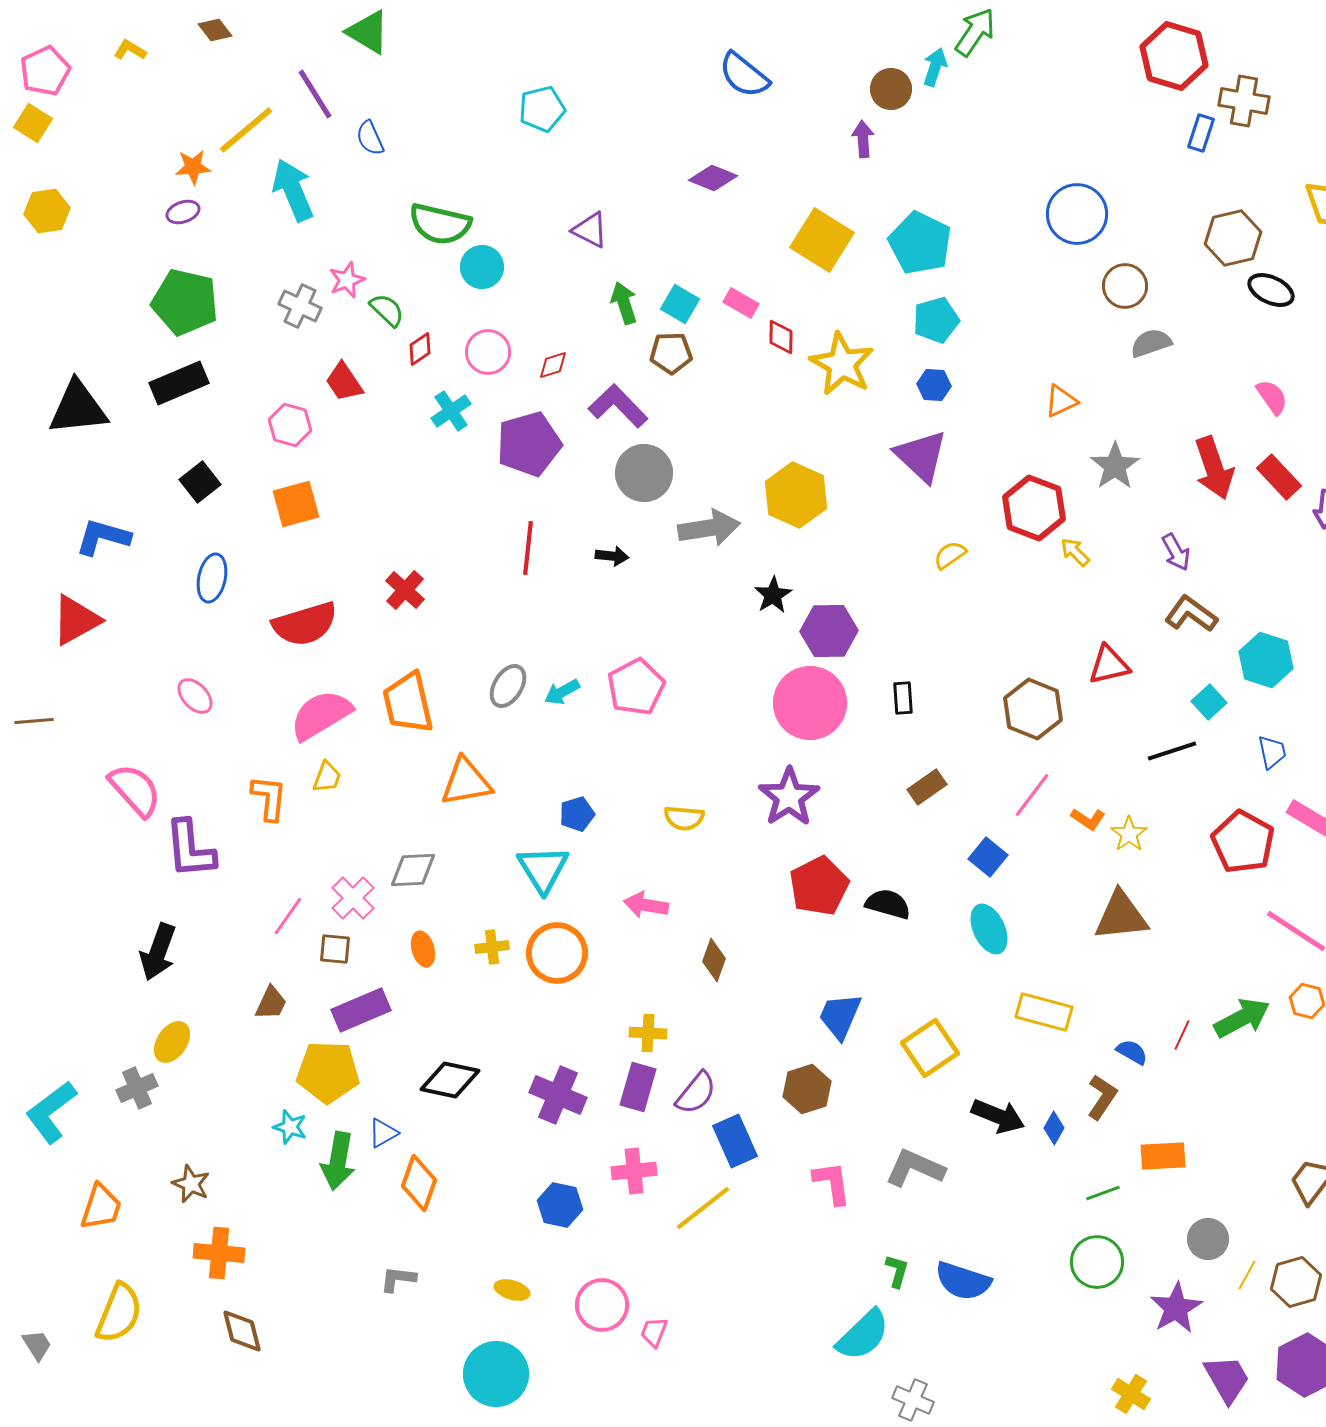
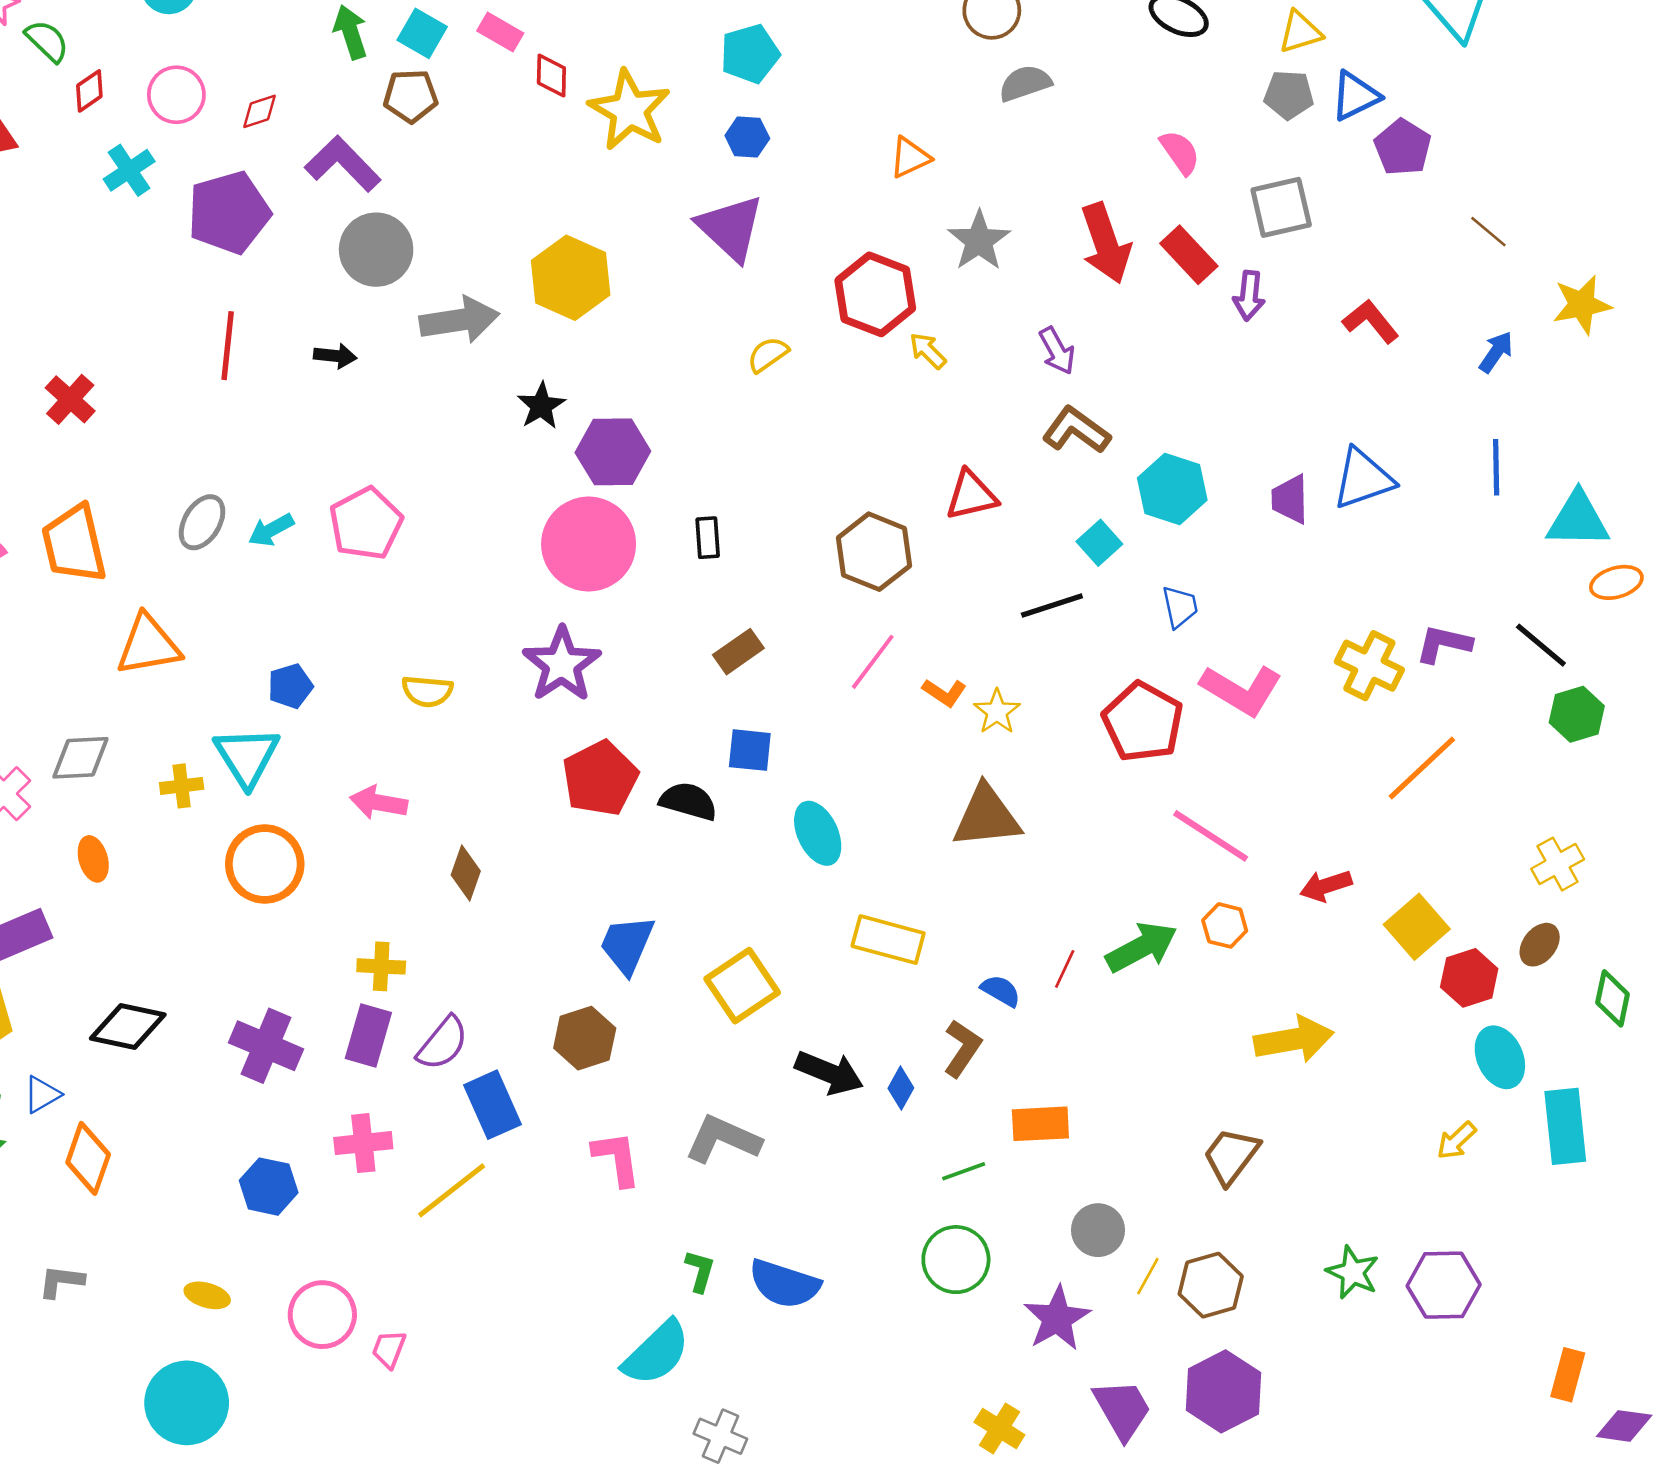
blue square: (988, 857) -> (750, 750), moved, turned -33
yellow cross: (492, 947) -> (182, 786), moved

